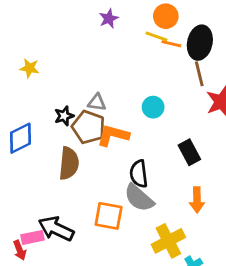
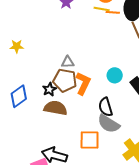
cyan circle: (153, 107) -> (115, 75), moved
black star: (64, 116) -> (49, 89), moved
orange L-shape: (113, 135) -> (83, 83), turned 110
brown semicircle: (69, 163) -> (56, 108), turned -75

